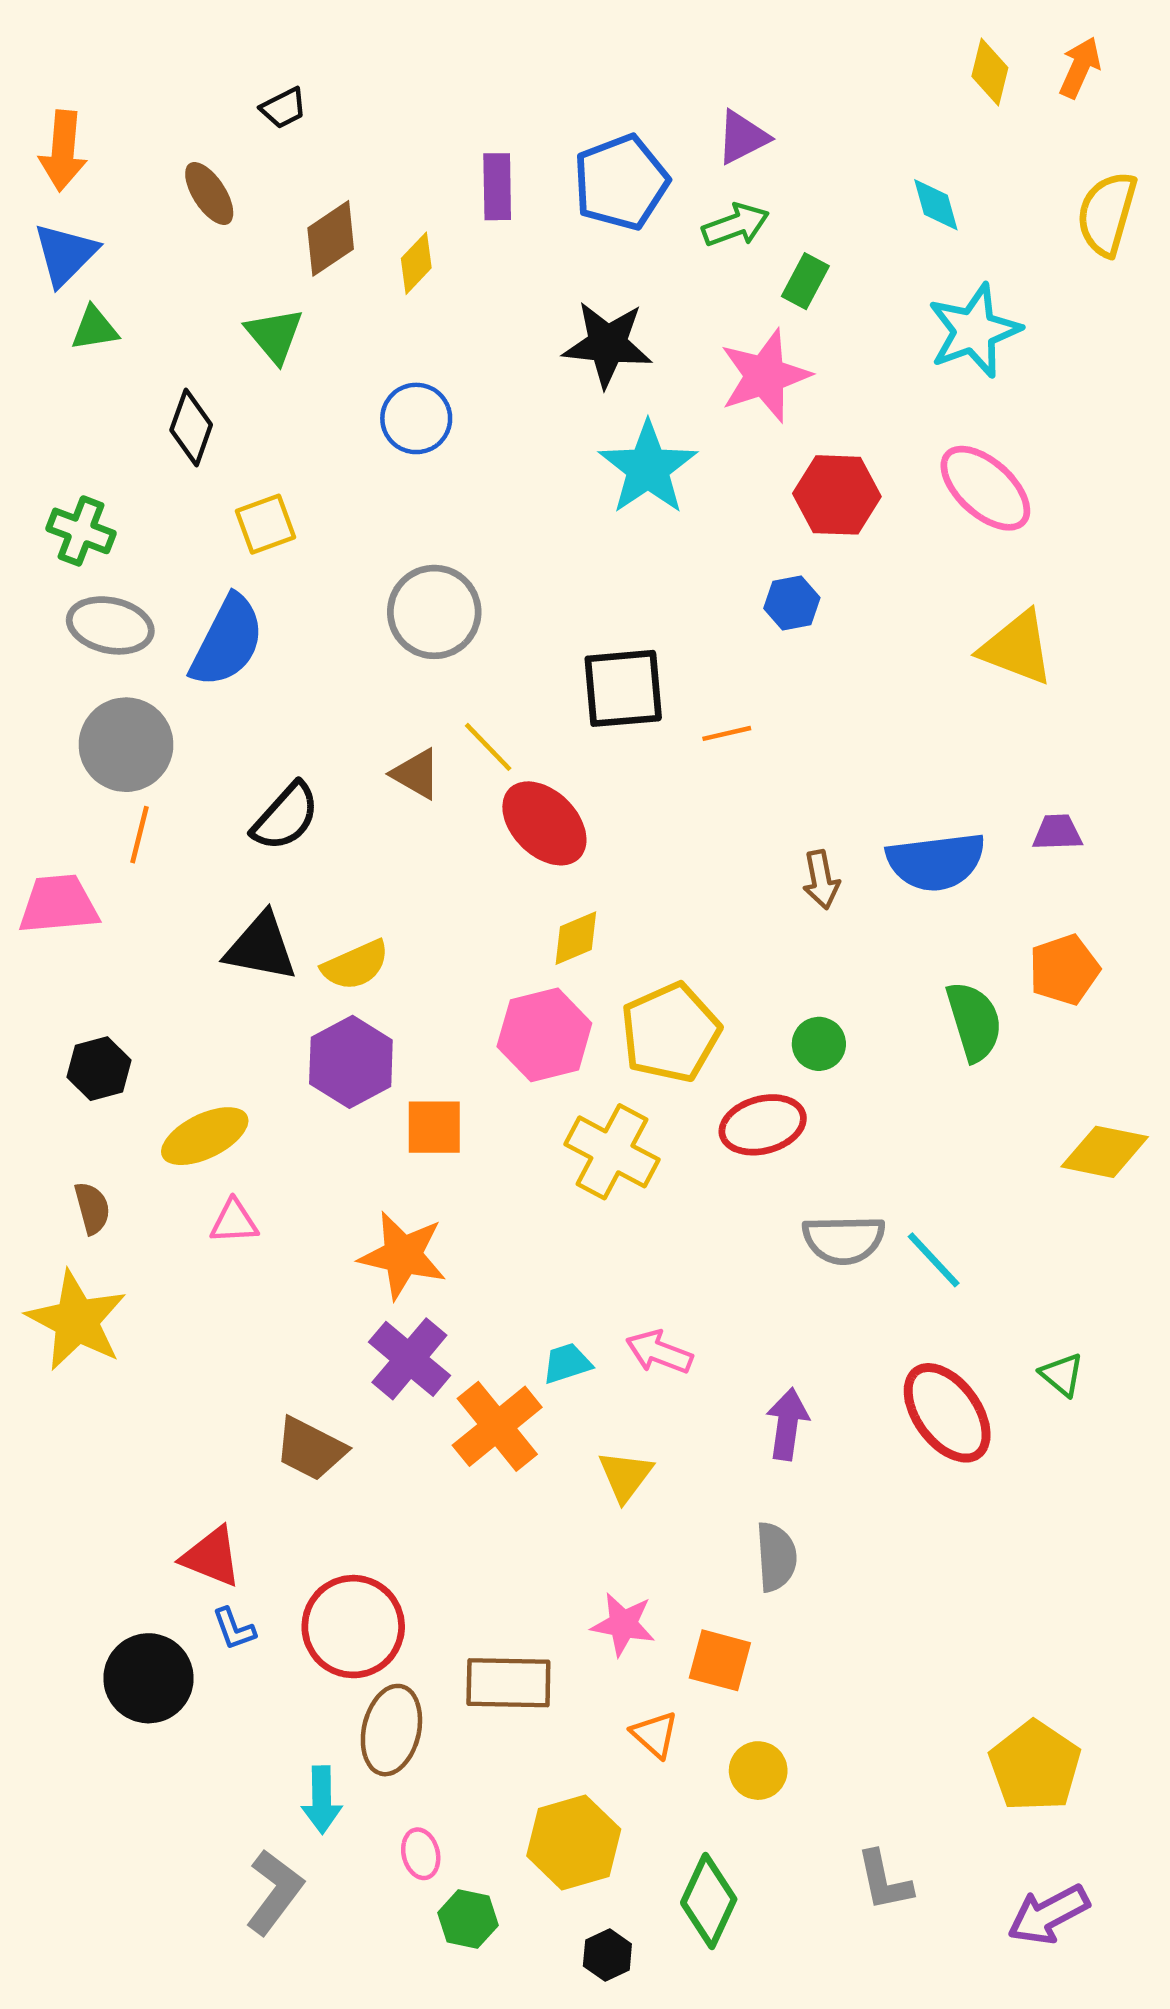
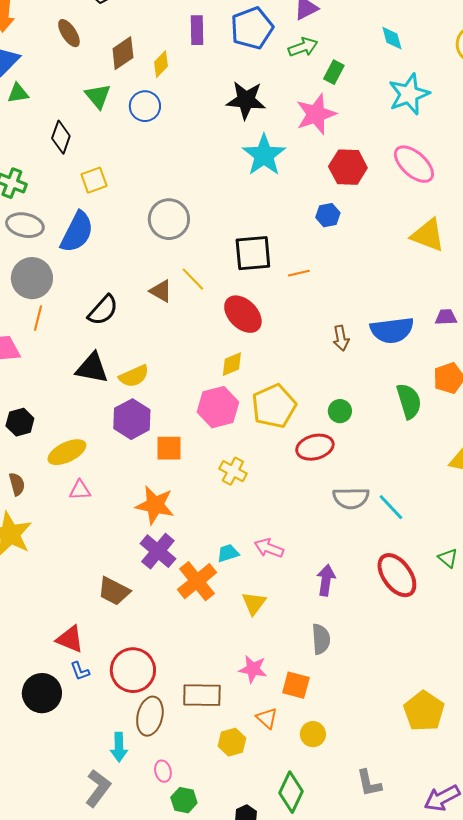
blue circle: (416, 418) -> (145, 106), moved
red ellipse: (544, 823) -> (243, 314), moved
yellow cross: (612, 1152) -> (233, 471), moved, size x0.7
yellow pentagon: (1035, 1766) -> (424, 711), moved
yellow hexagon: (574, 1843) -> (232, 742), moved, size x0.7

